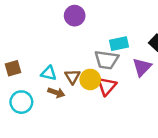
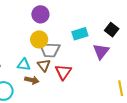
gray trapezoid: (106, 60) -> (50, 50), moved
yellow circle: (90, 79) -> (39, 39), moved
red triangle: (107, 86) -> (63, 72), moved

